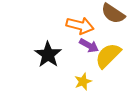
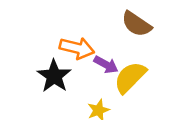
orange arrow: (80, 26) -> (77, 48), moved

